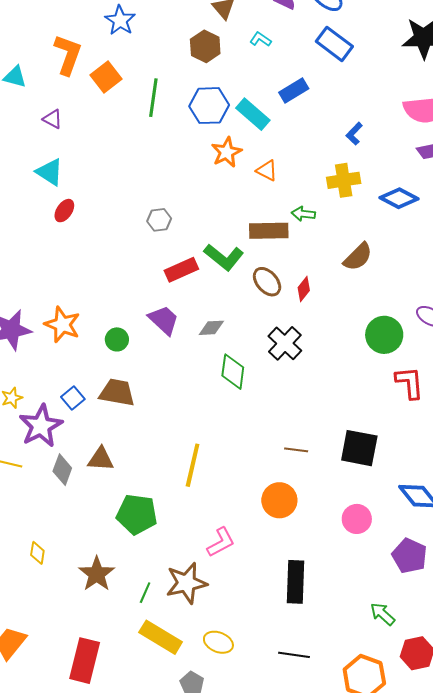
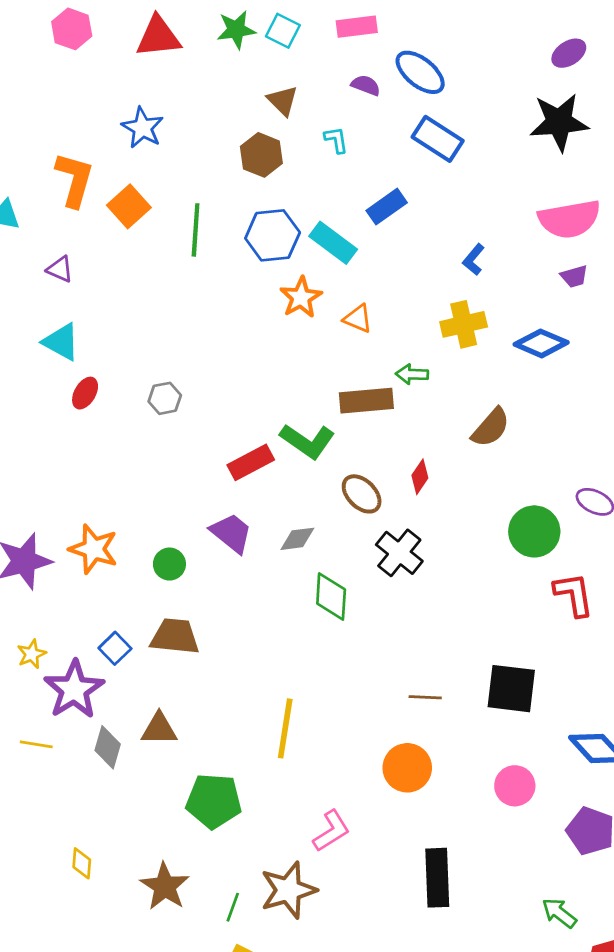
cyan L-shape: (260, 39) -> (336, 140), turned 50
gray hexagon: (159, 220) -> (165, 398), moved
brown ellipse: (267, 282) -> (362, 494), moved

